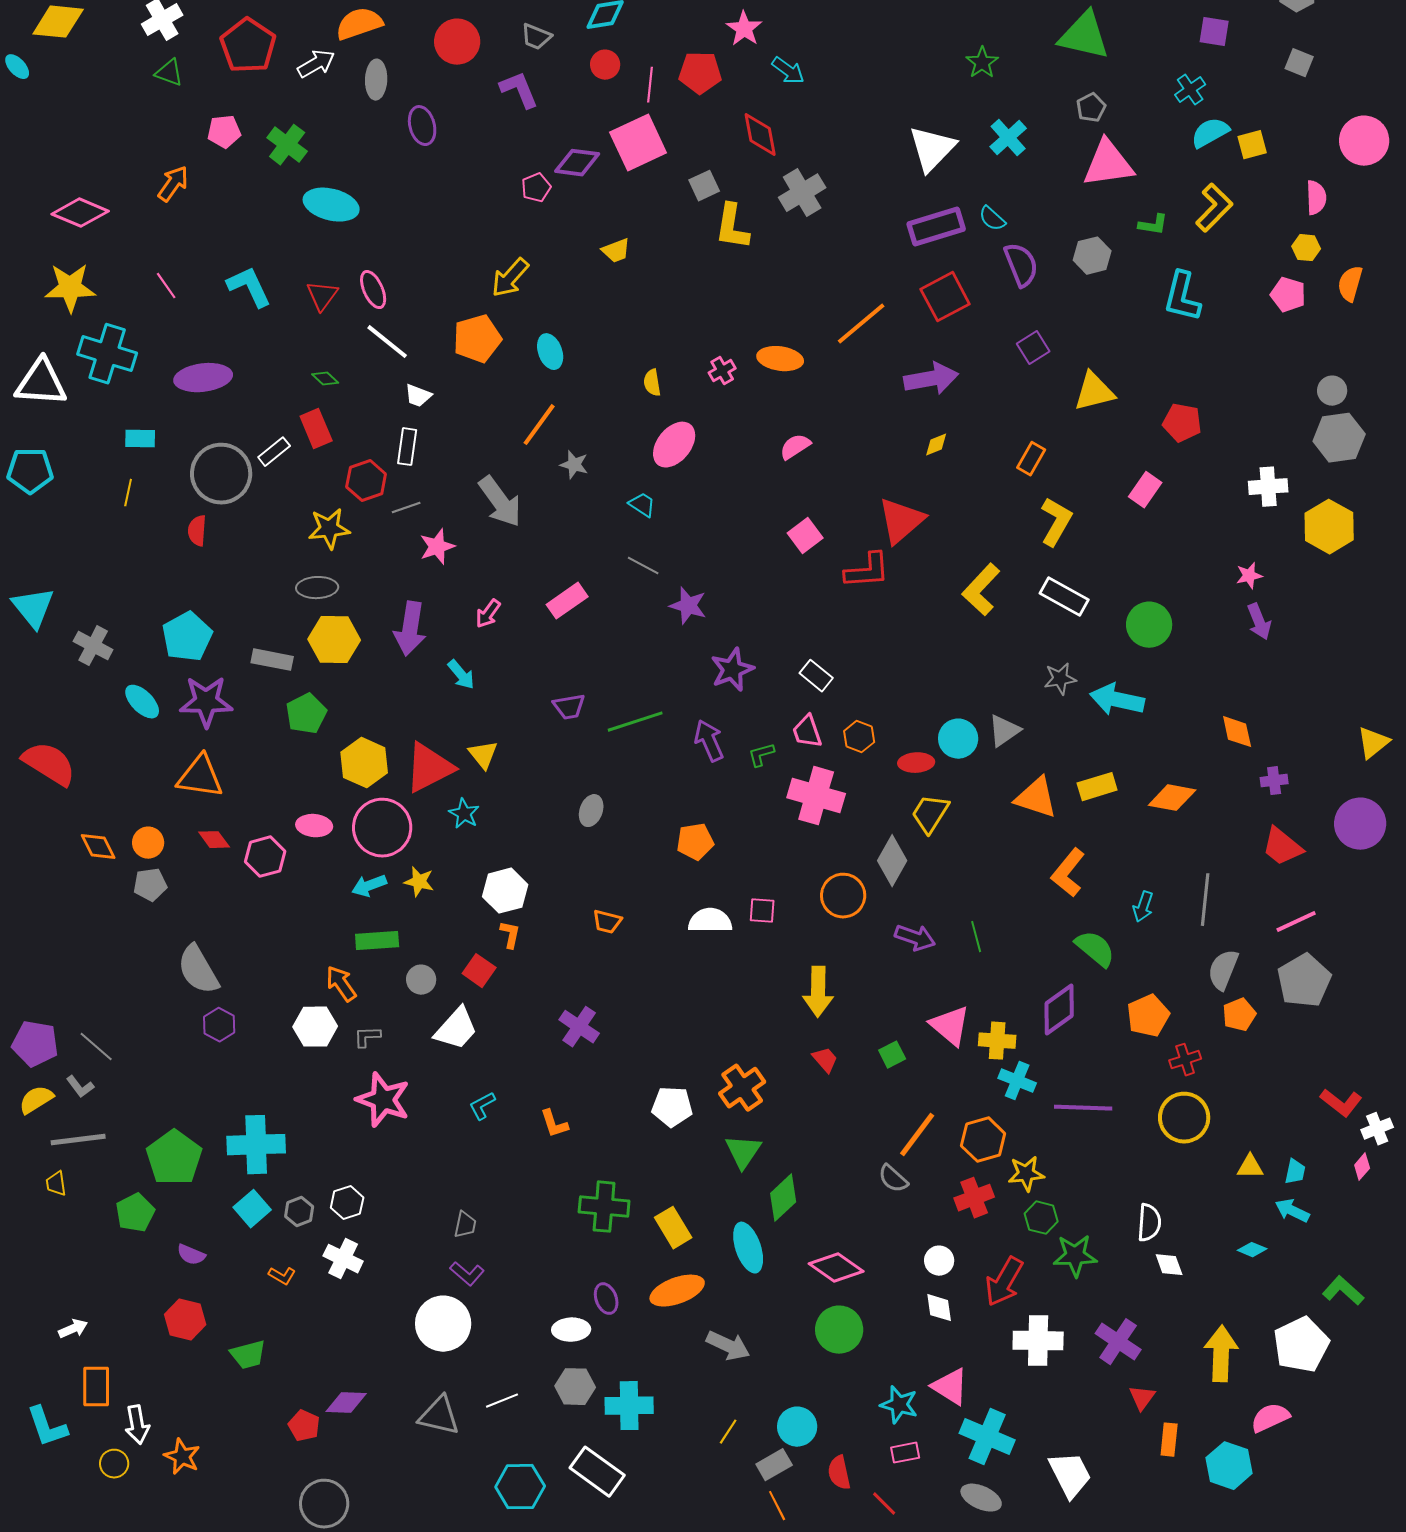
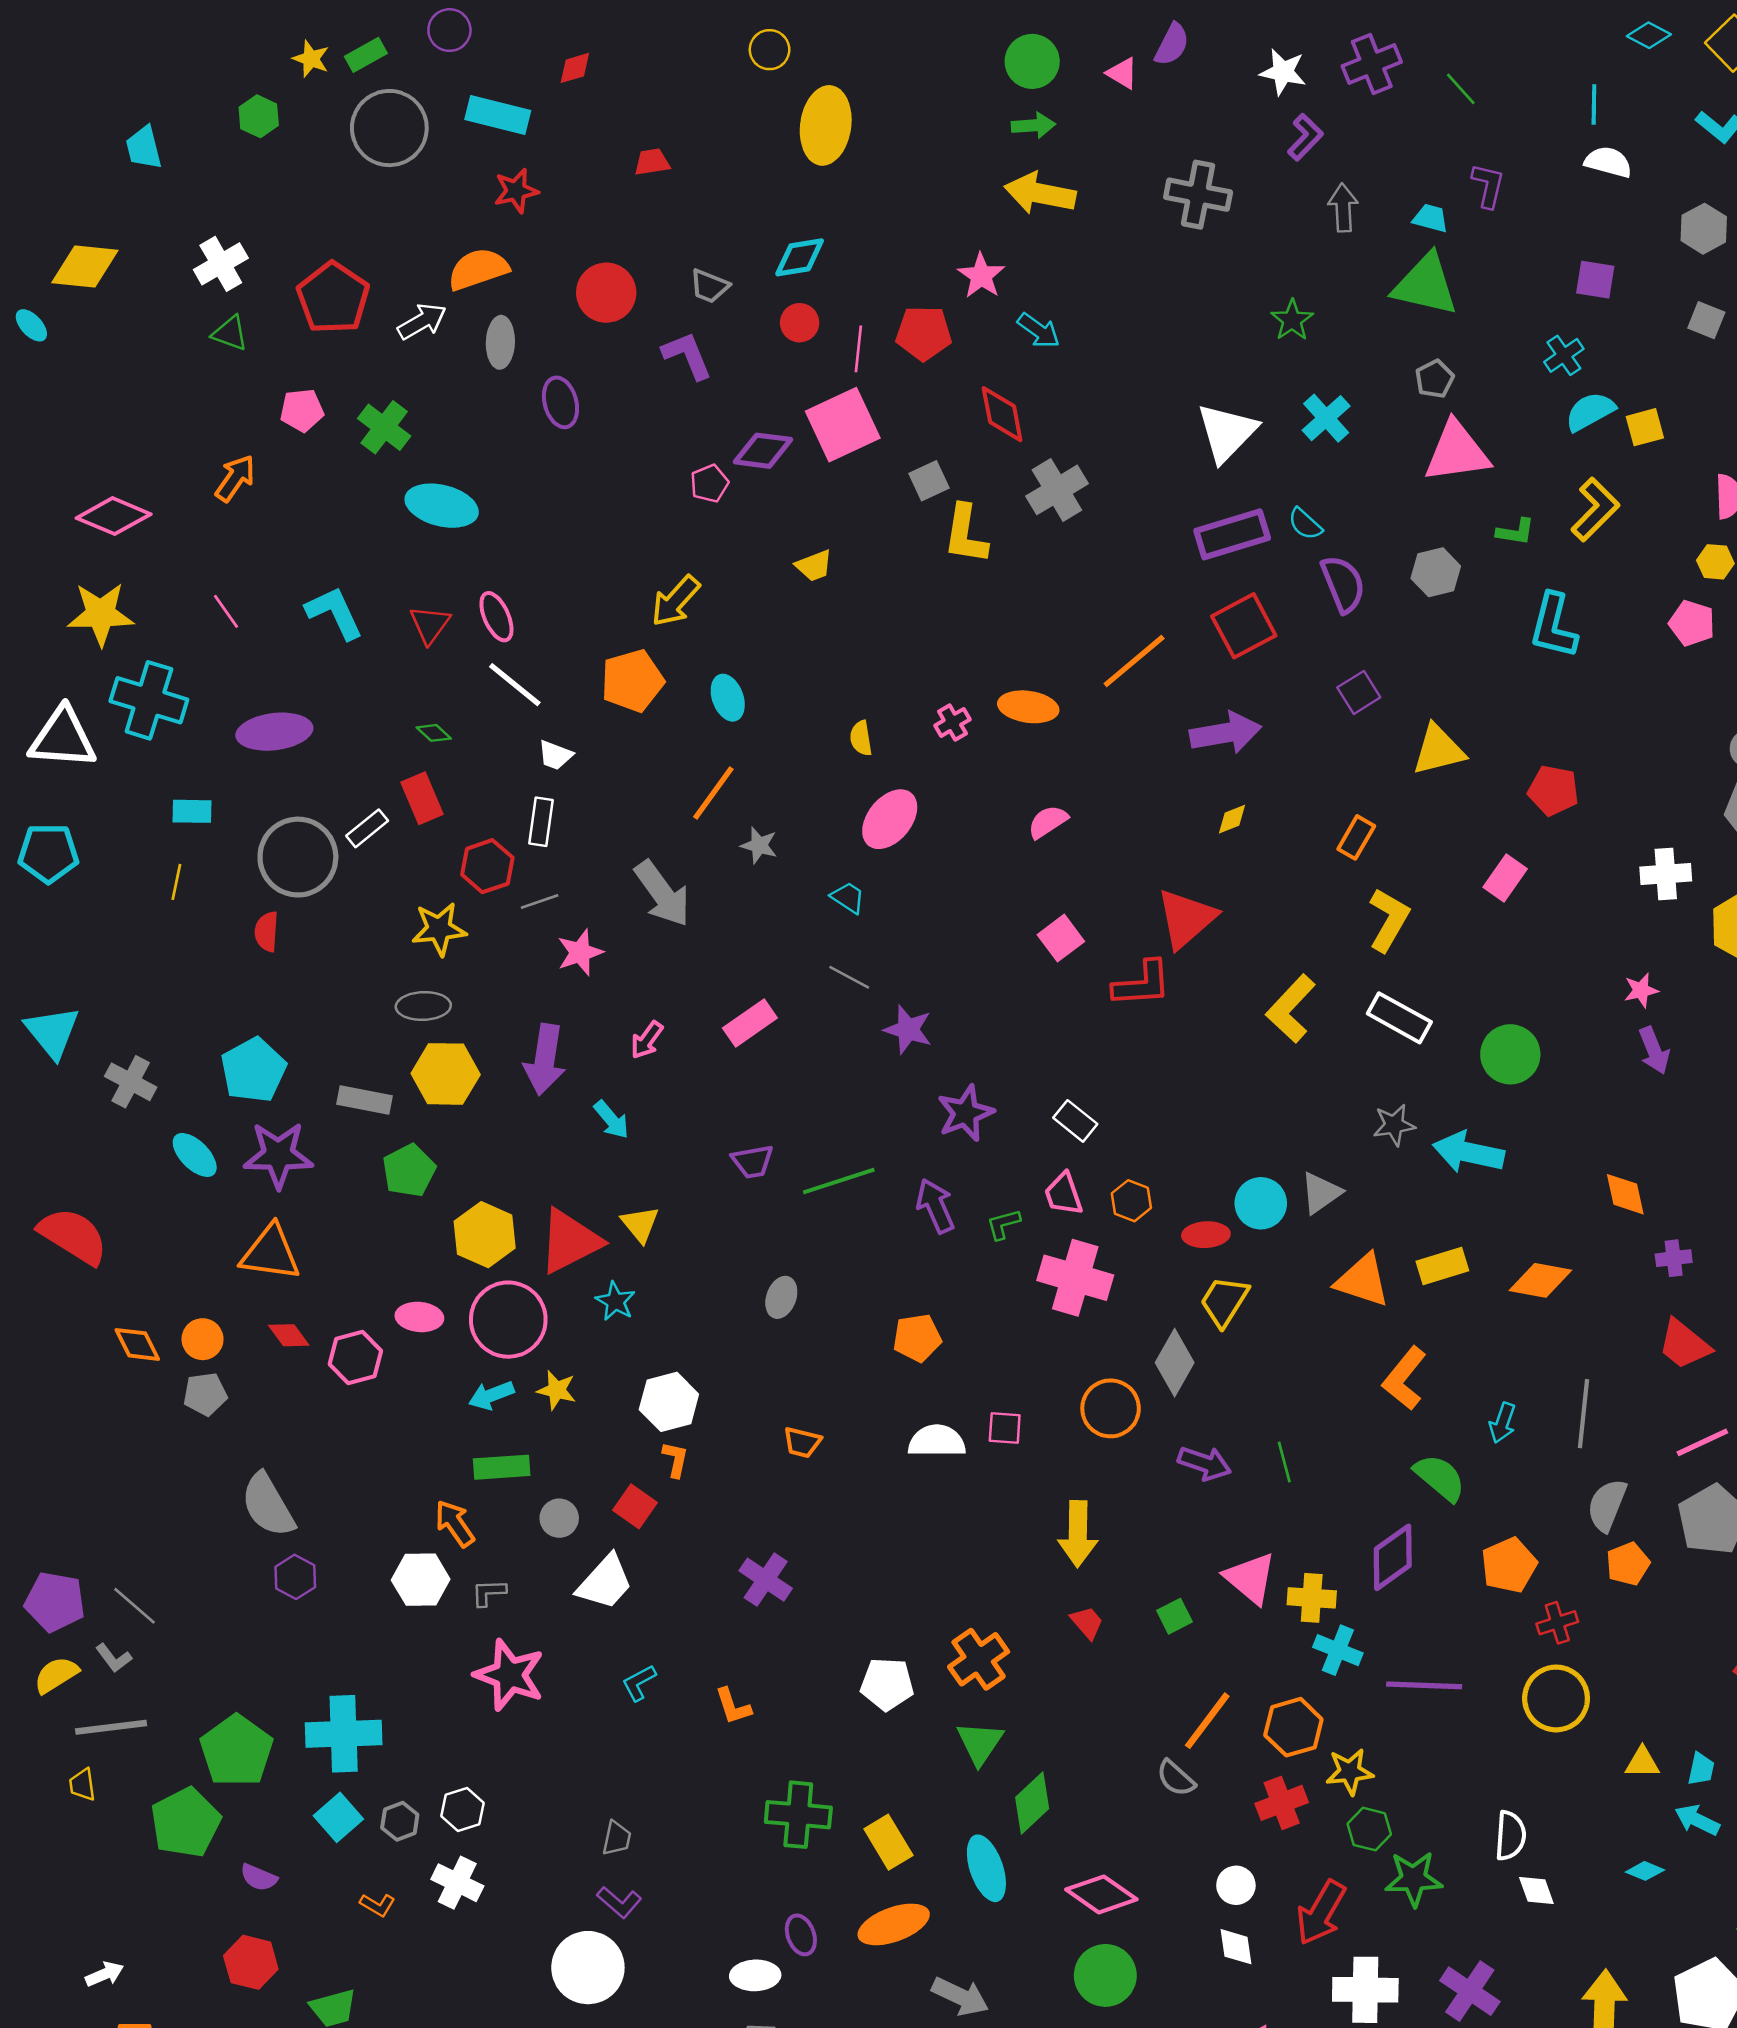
green pentagon: (135, 1213) -> (186, 1823), size x1.4

